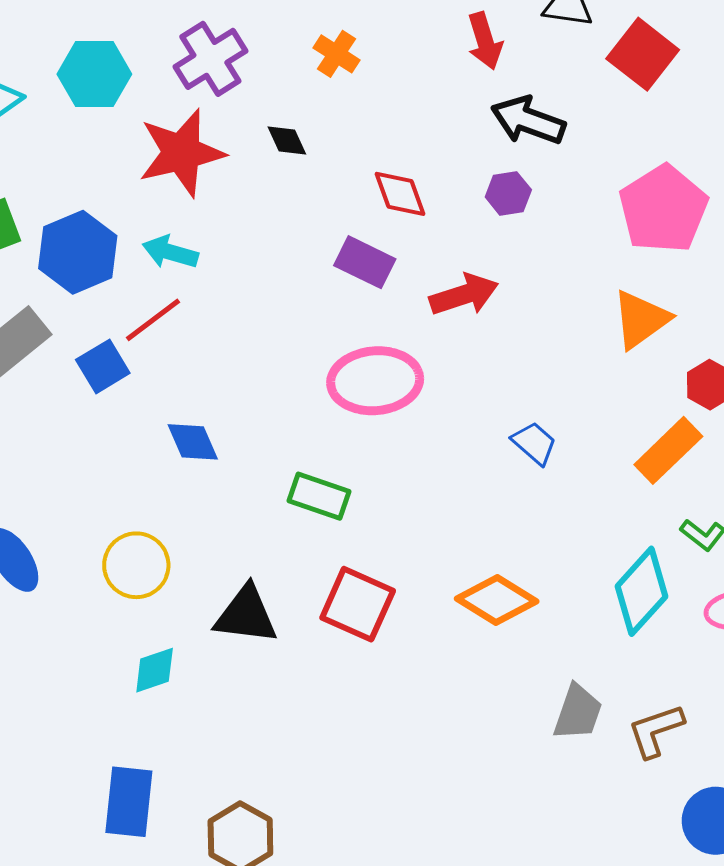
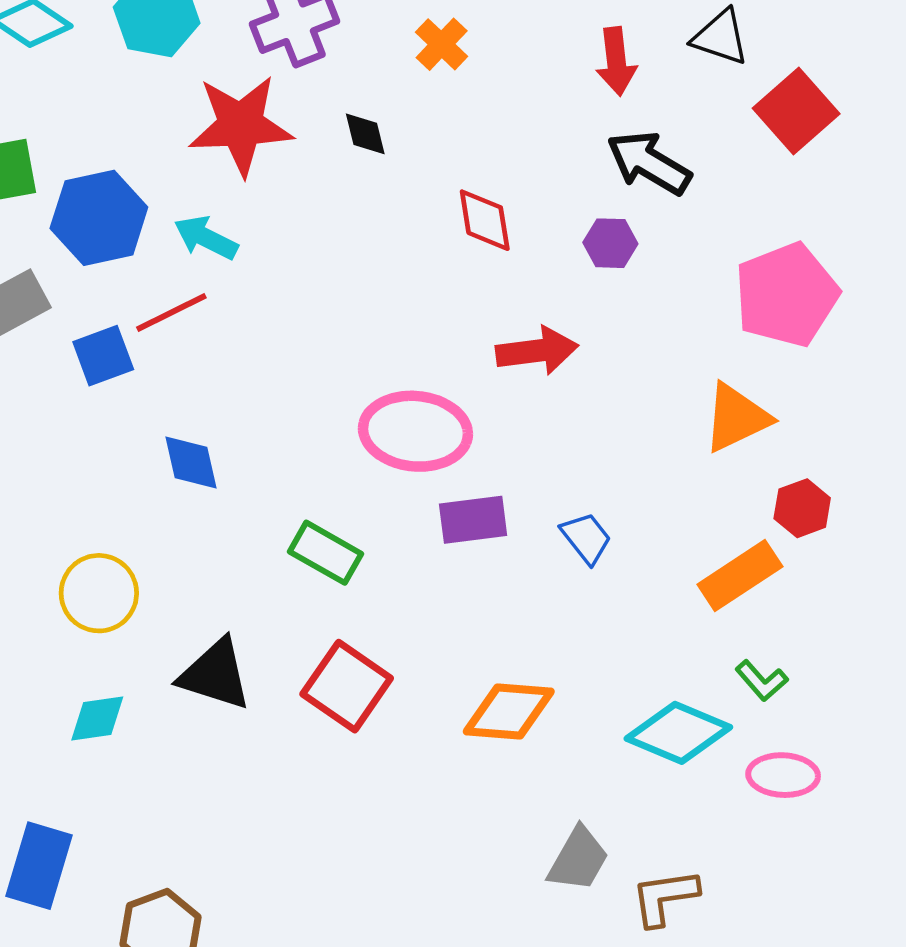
purple rectangle: (365, 262) -> (473, 520), moved, turned -44
cyan diamond: (642, 591) -> (678, 733), turned 60
orange diamond: (497, 600) -> (509, 711), turned -38

